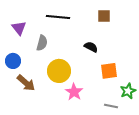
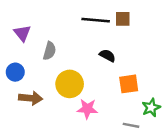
black line: (58, 17) -> (96, 20), moved
brown arrow: (26, 83) -> (31, 98), turned -36
pink star: (74, 92) -> (87, 109), turned -30

